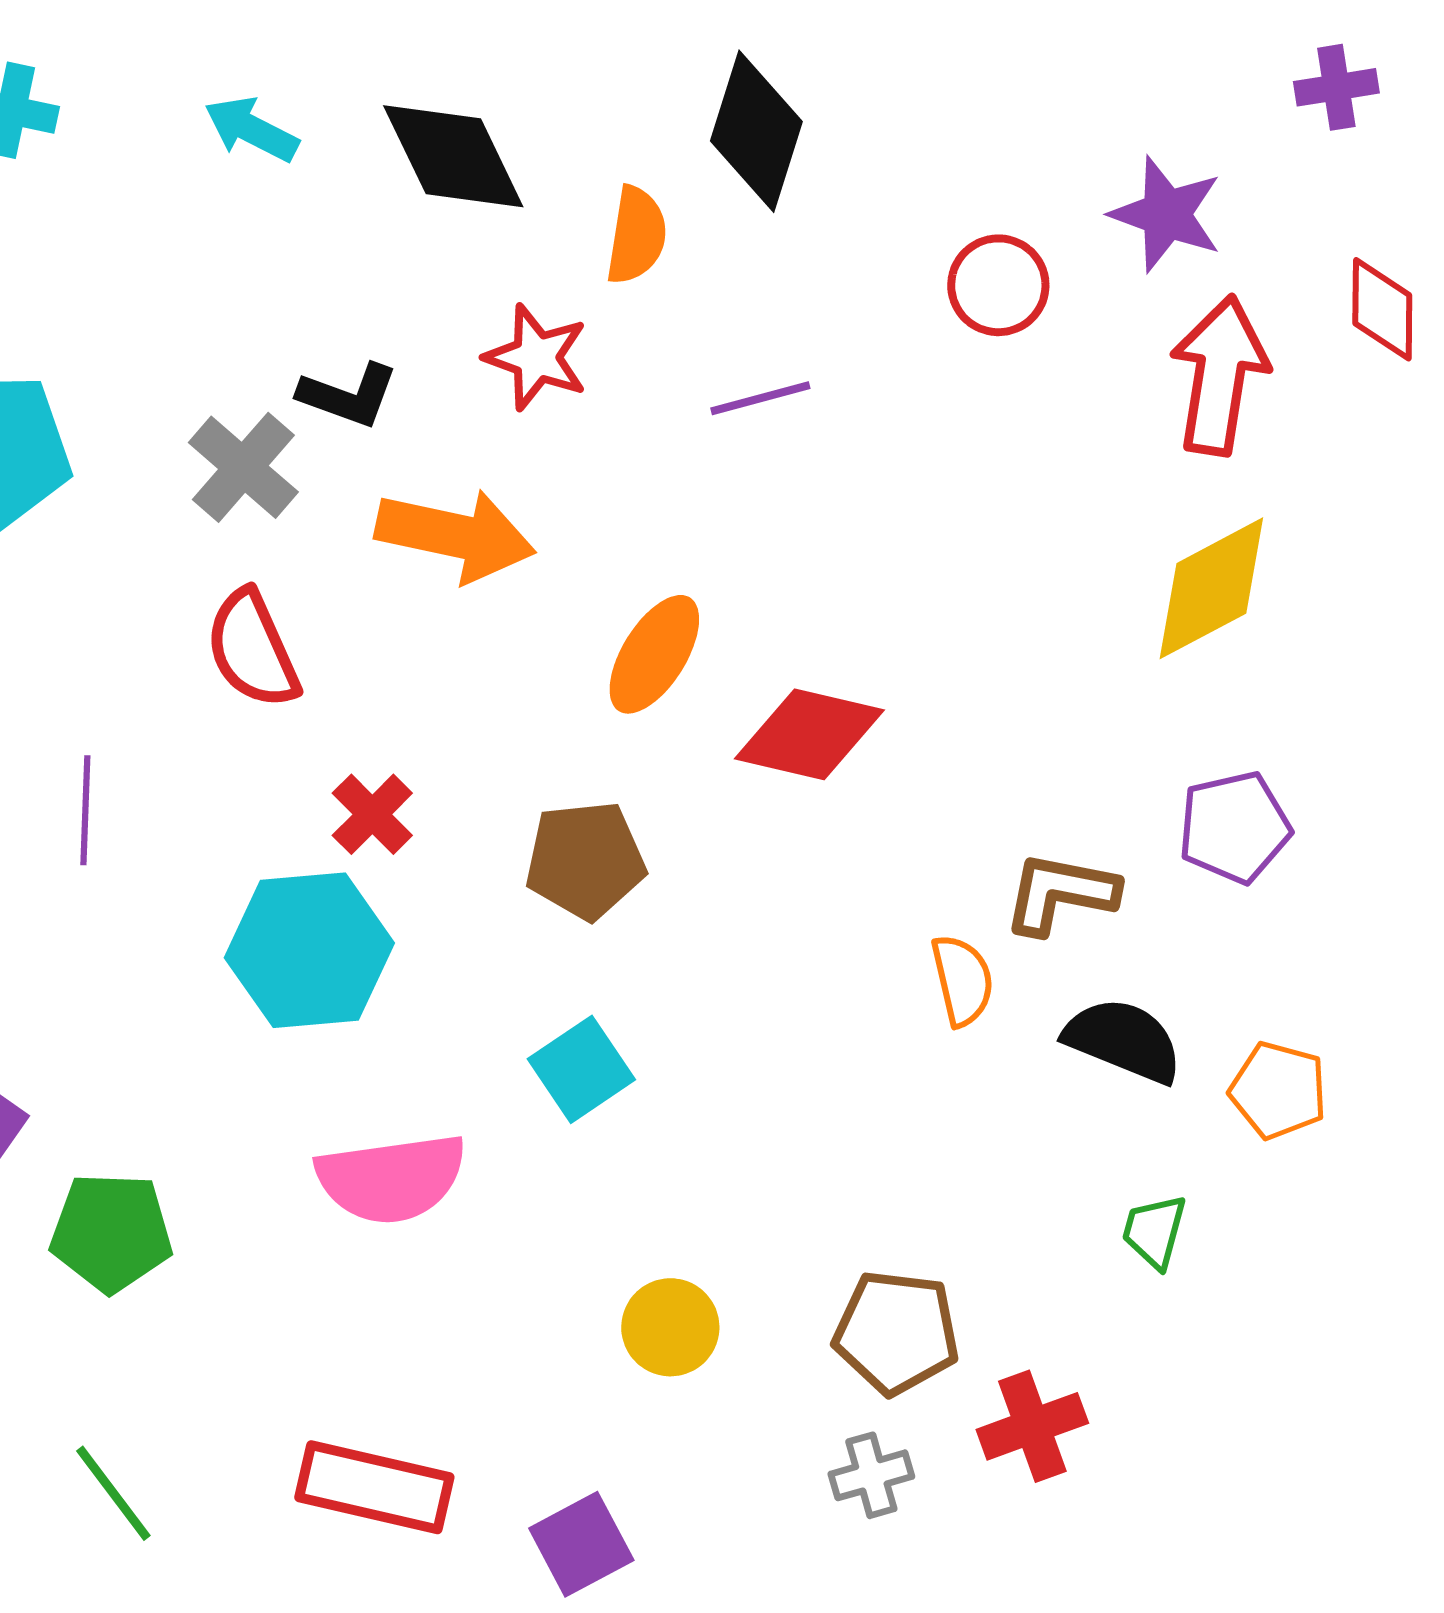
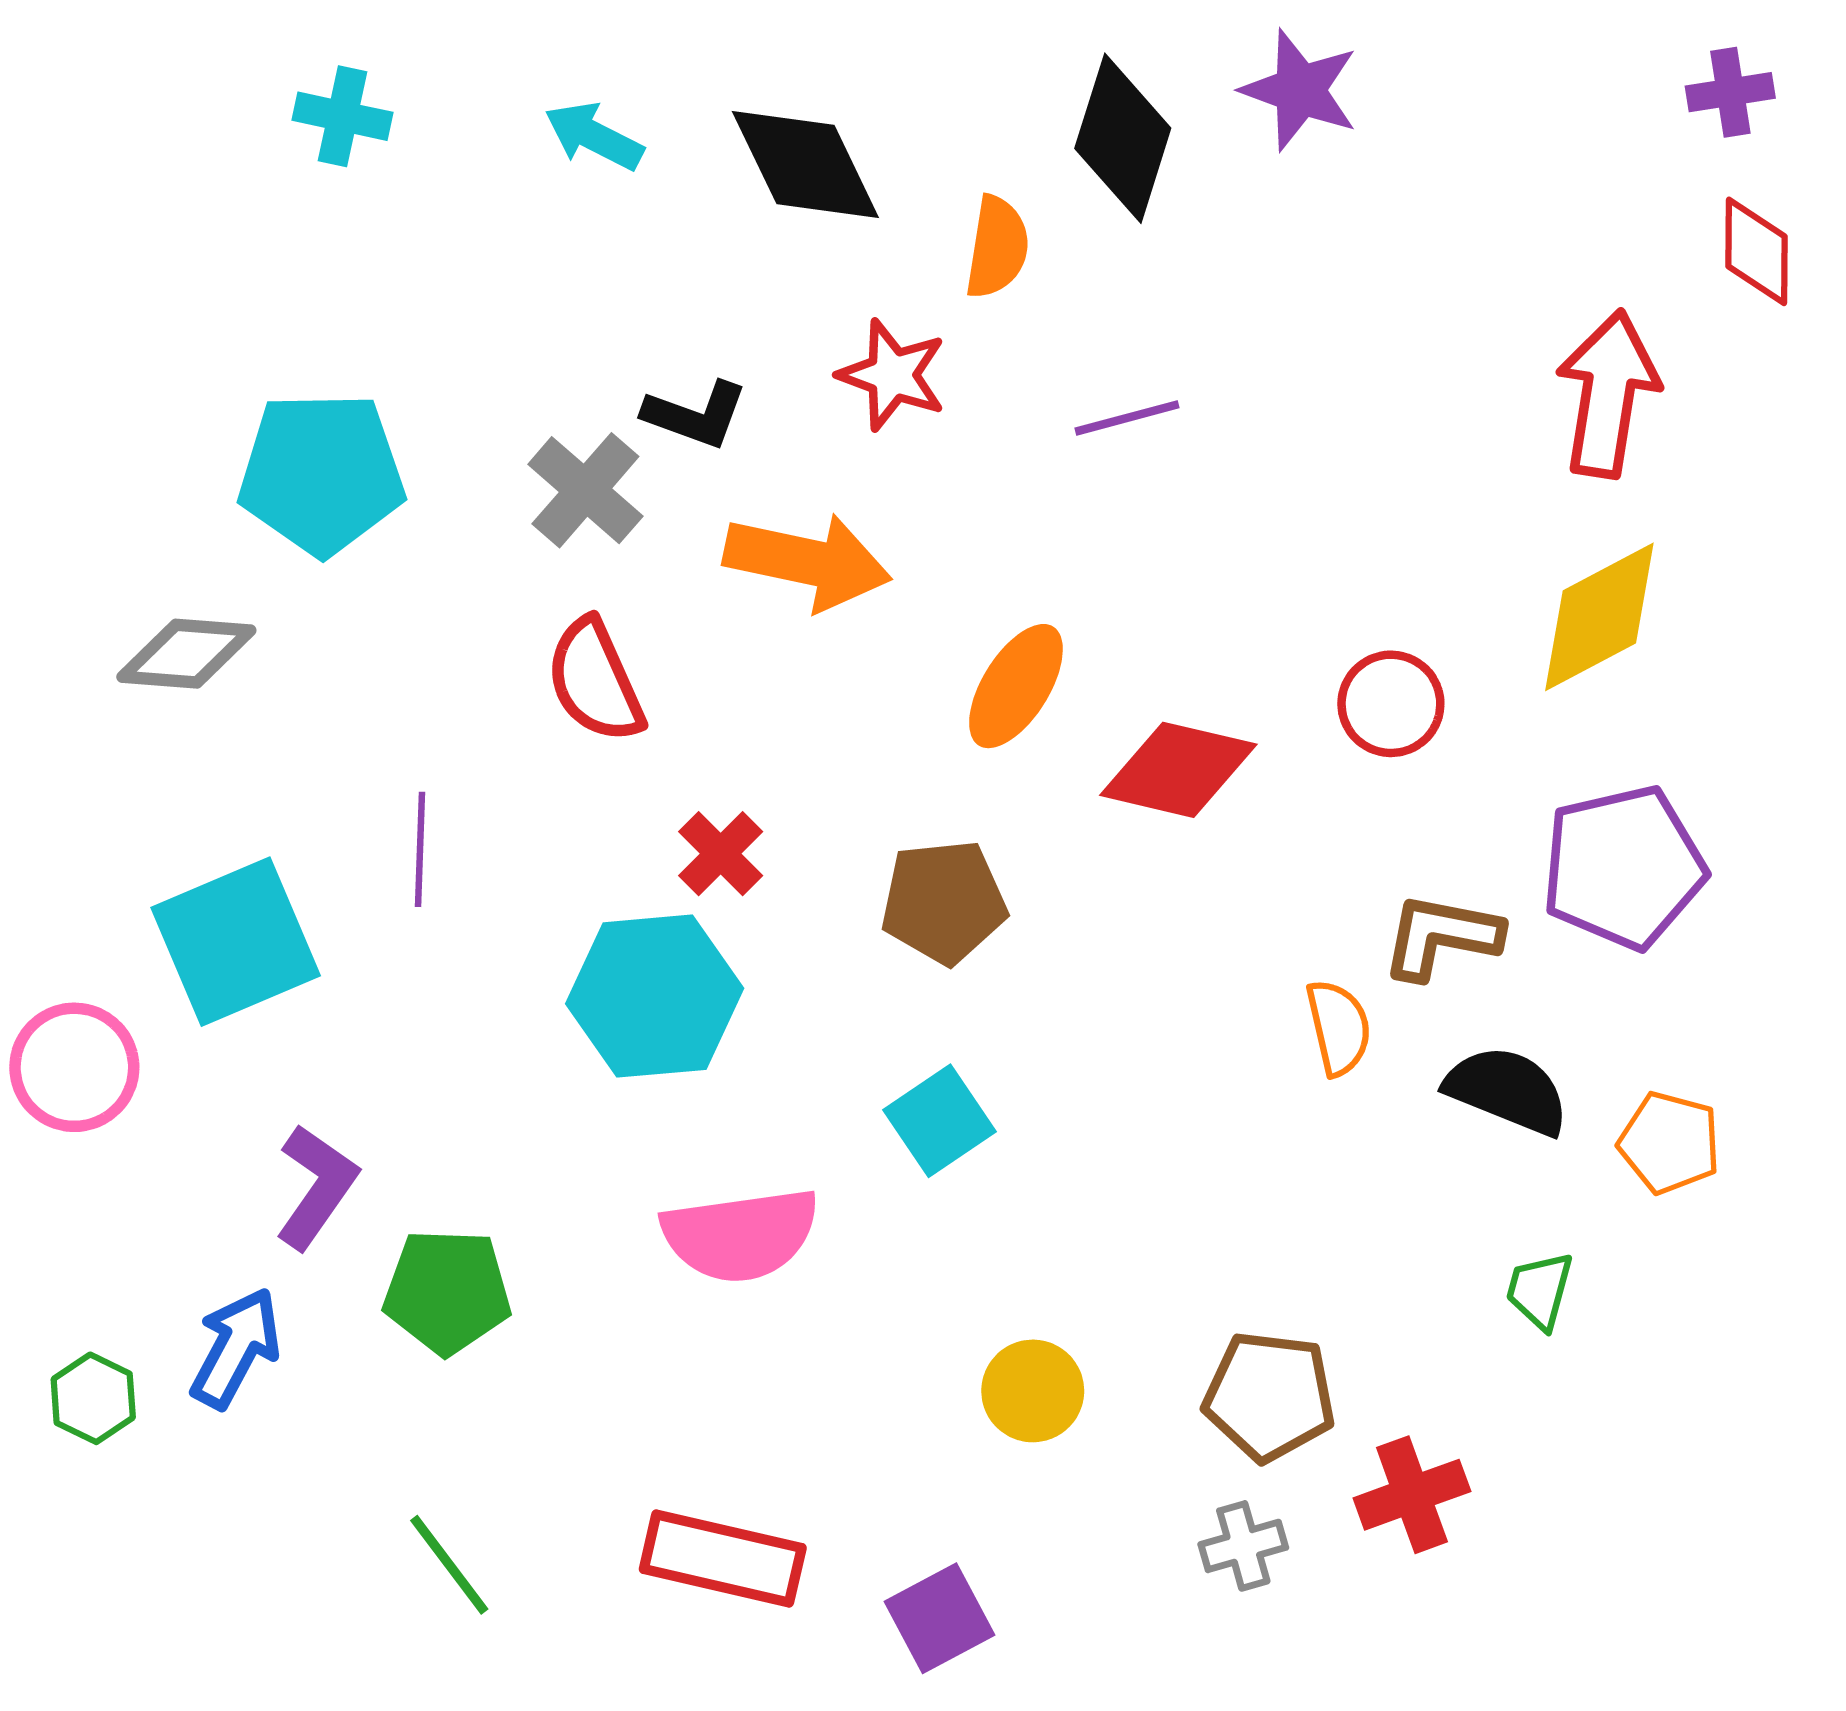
purple star: (1166, 214) -> (1300, 90), moved
red circle: (998, 285) -> (1391, 704), moved
red diamond: (1382, 309) -> (1756, 251), moved
purple pentagon: (1234, 827) -> (1623, 867), size x1.4

